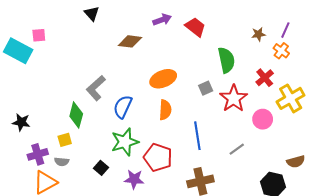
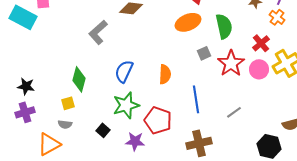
orange ellipse: (163, 79) -> (188, 22), moved
gray L-shape: (96, 88) -> (98, 32), moved
pink circle: (263, 119) -> (259, 69), moved
purple cross: (38, 154) -> (25, 112), moved

